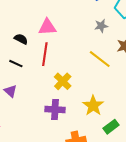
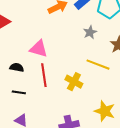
pink triangle: (47, 27) -> (39, 49), turned 36
yellow cross: (63, 81) -> (74, 82), moved

